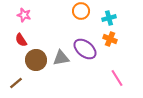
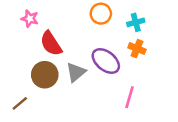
red semicircle: (21, 40) -> (51, 44), moved, size x1.5
gray triangle: (61, 58) -> (76, 72), turned -30
pink line: (117, 78) -> (130, 97), moved, turned 48

